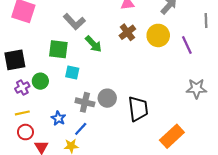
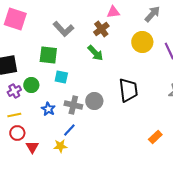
brown cross: (127, 32) -> (101, 29), moved
green arrow: (93, 44) -> (95, 53), moved
black trapezoid: (138, 109) -> (128, 90), moved
blue star: (58, 118) -> (48, 109), moved
orange rectangle: (172, 136) -> (155, 137), size x0.6

